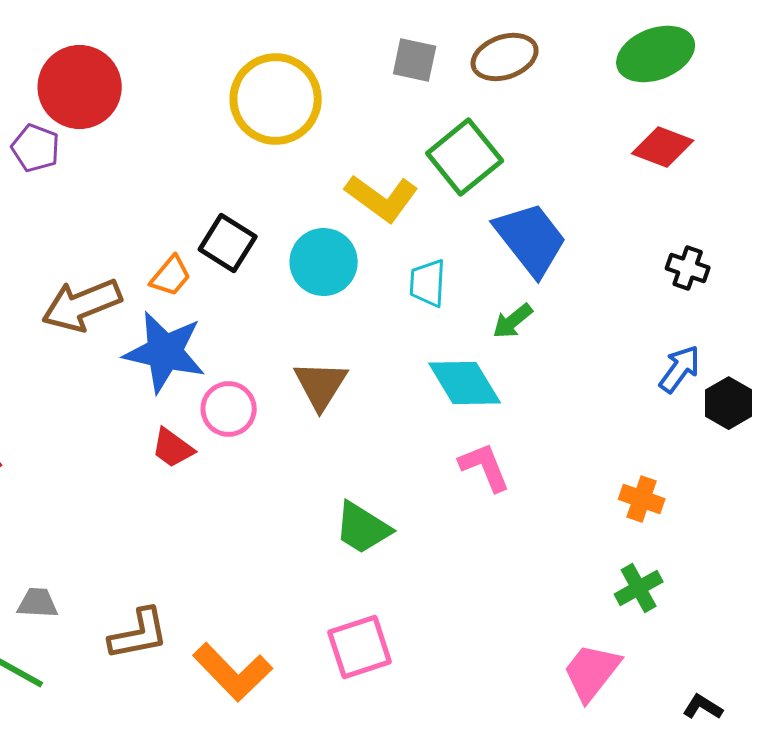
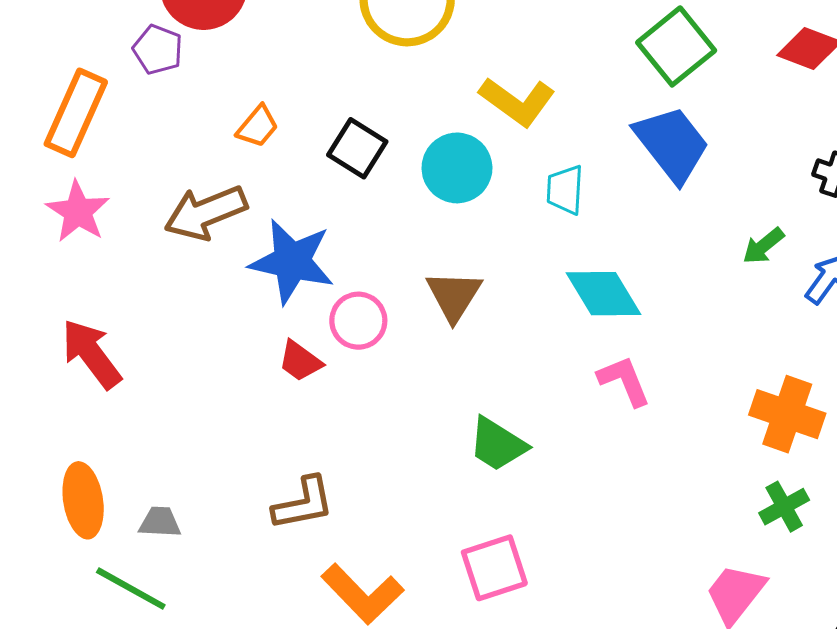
green square: (465, 157) -> (676, 46), moved
orange trapezoid: (171, 276) -> (258, 126), moved
green arrow: (513, 321) -> (763, 246), moved
orange cross: (642, 499) -> (787, 414), size x1.6
brown L-shape: (139, 634) -> (303, 503), moved

